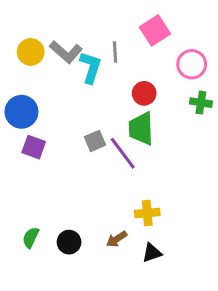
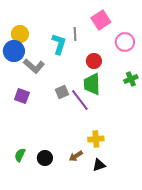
gray L-shape: (66, 52) -> (34, 66), moved
green cross: (201, 103) -> (131, 79), moved, turned -32
blue circle: (21, 112) -> (14, 51), moved

